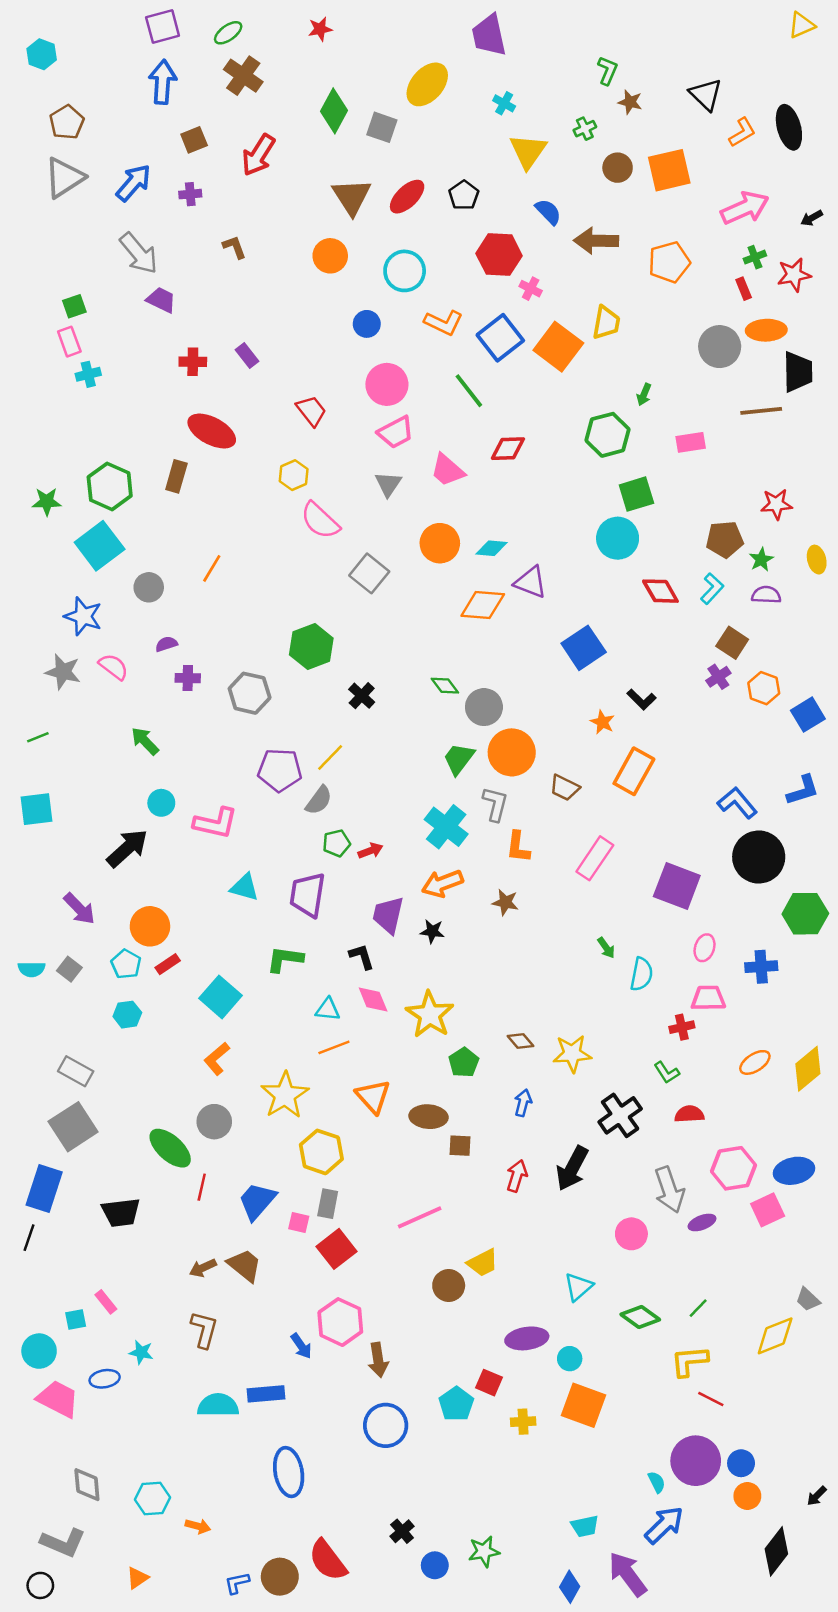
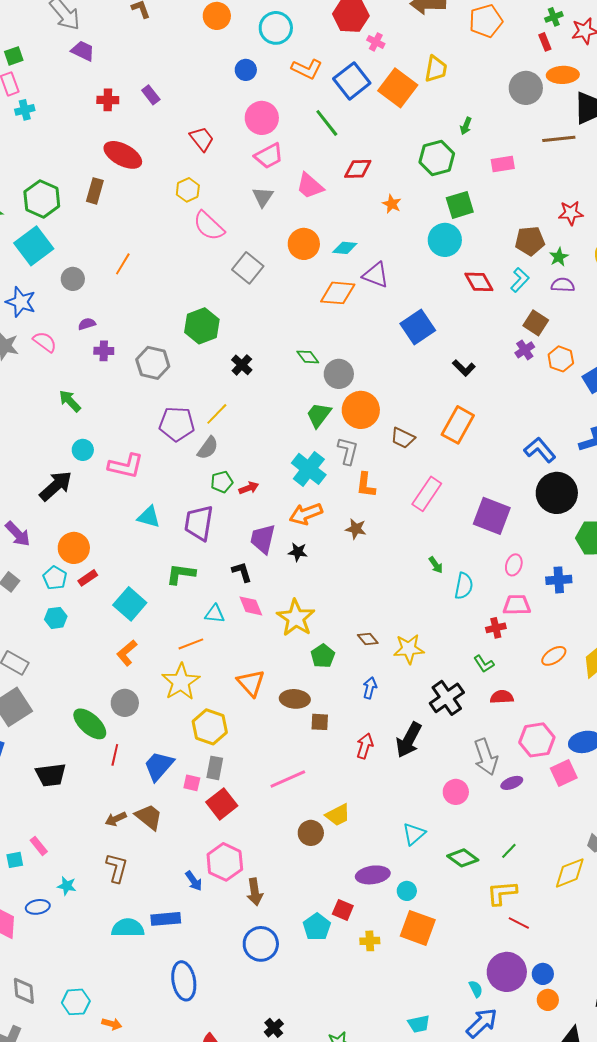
orange star: (602, 722) -> (392, 204), moved
orange line: (334, 1047) -> (191, 644), moved

